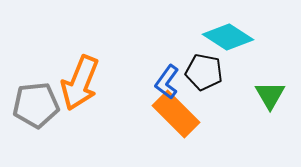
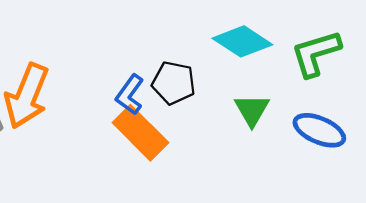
cyan diamond: (228, 37) -> (242, 41), moved

